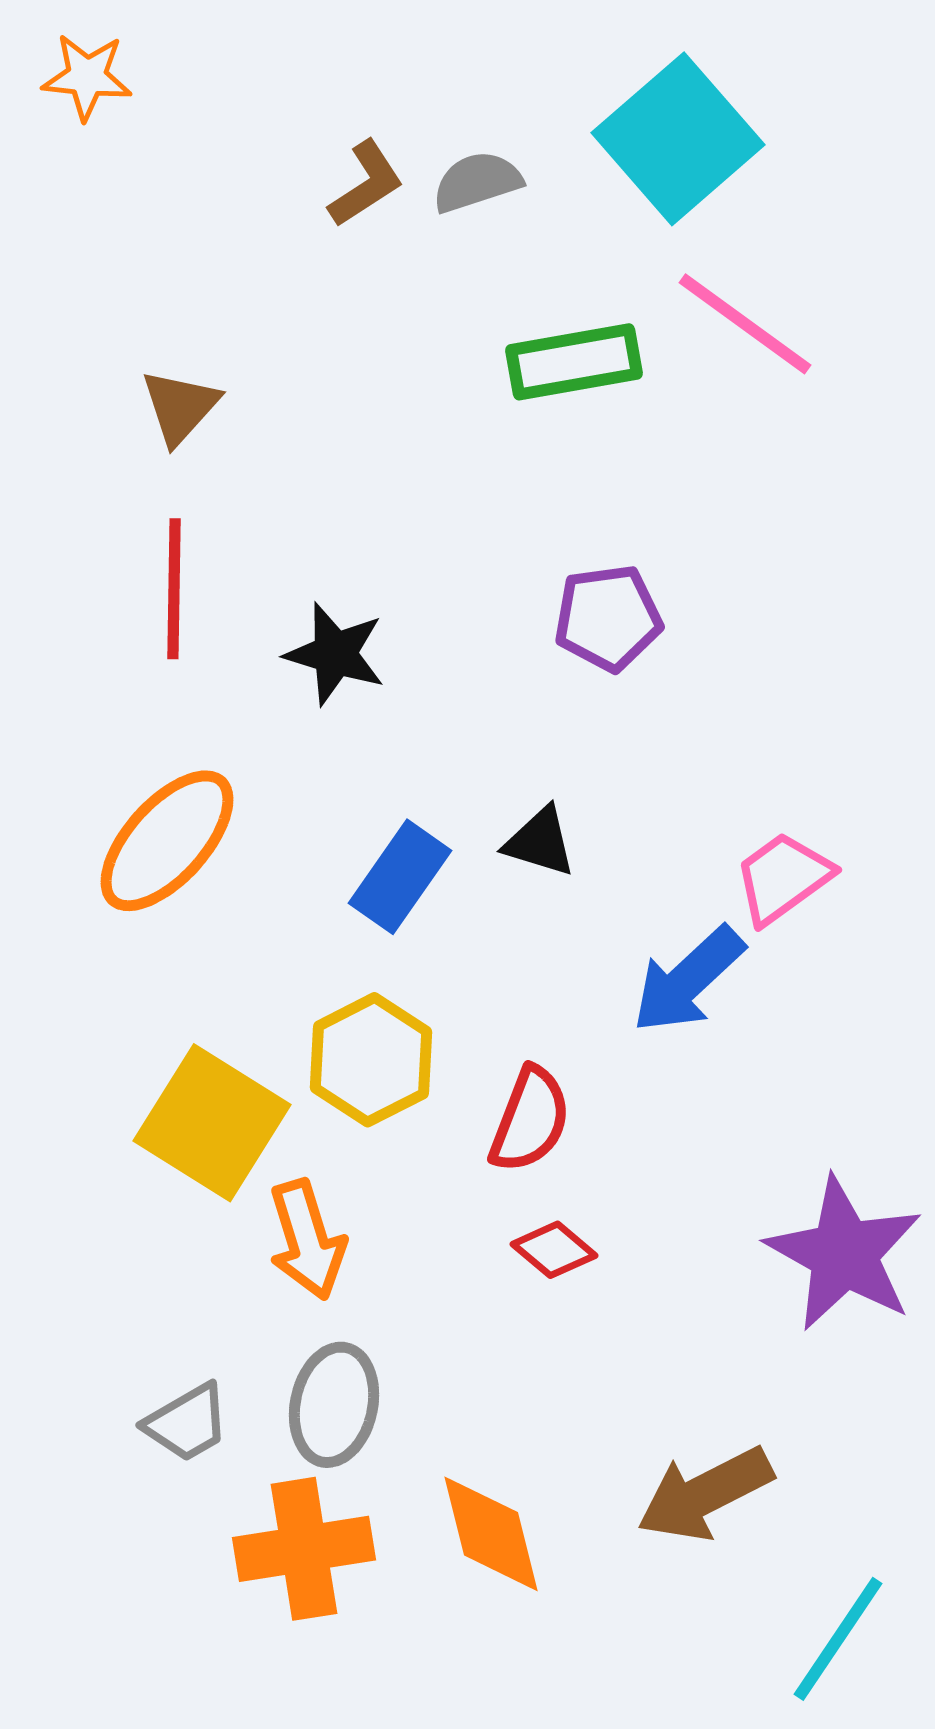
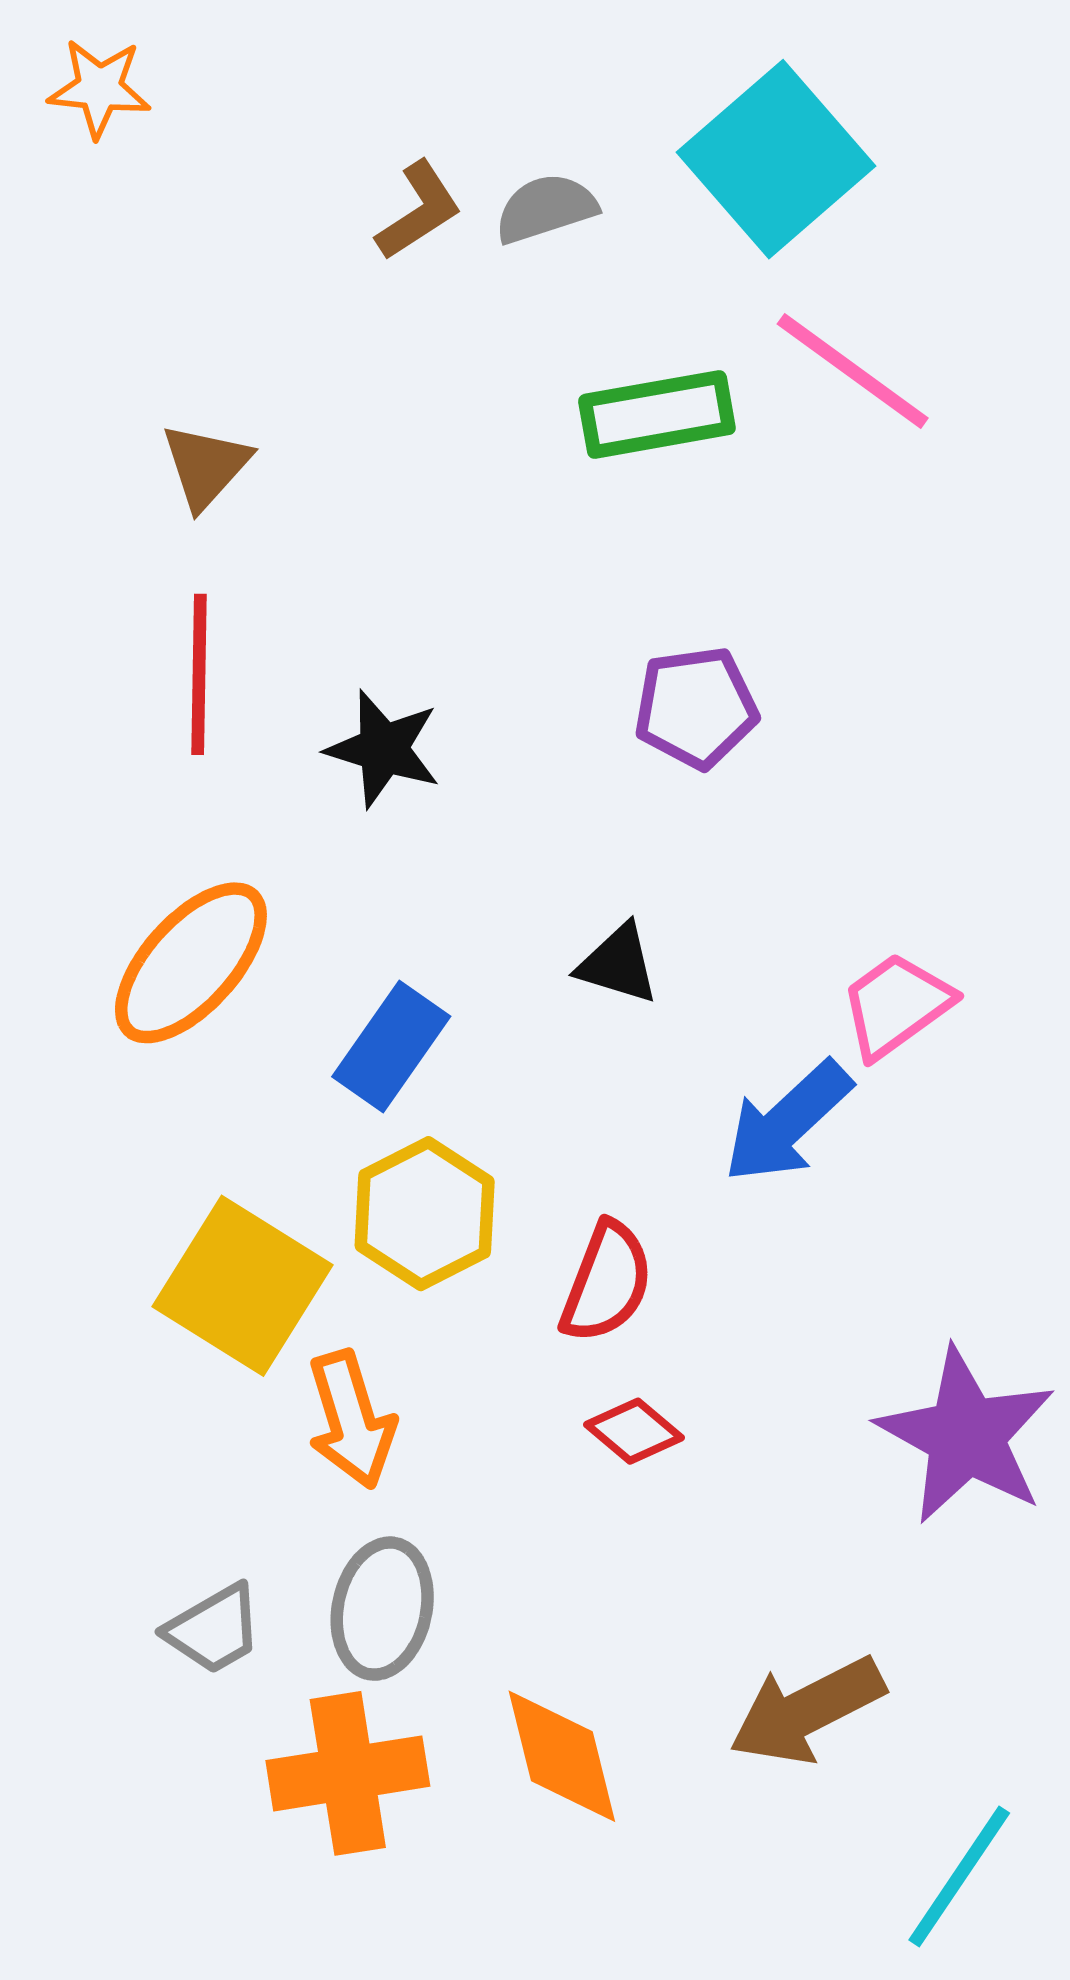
blue rectangle: (400, 877) -> (391, 1046), moved

